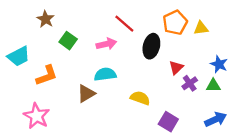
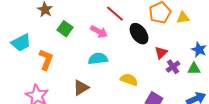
pink arrow: (106, 44) -> (99, 32), turned 42
black ellipse: (151, 46) -> (139, 34), turned -50
orange L-shape: (47, 75) -> (46, 60), turned -50
brown triangle: (86, 93) -> (81, 88), moved

